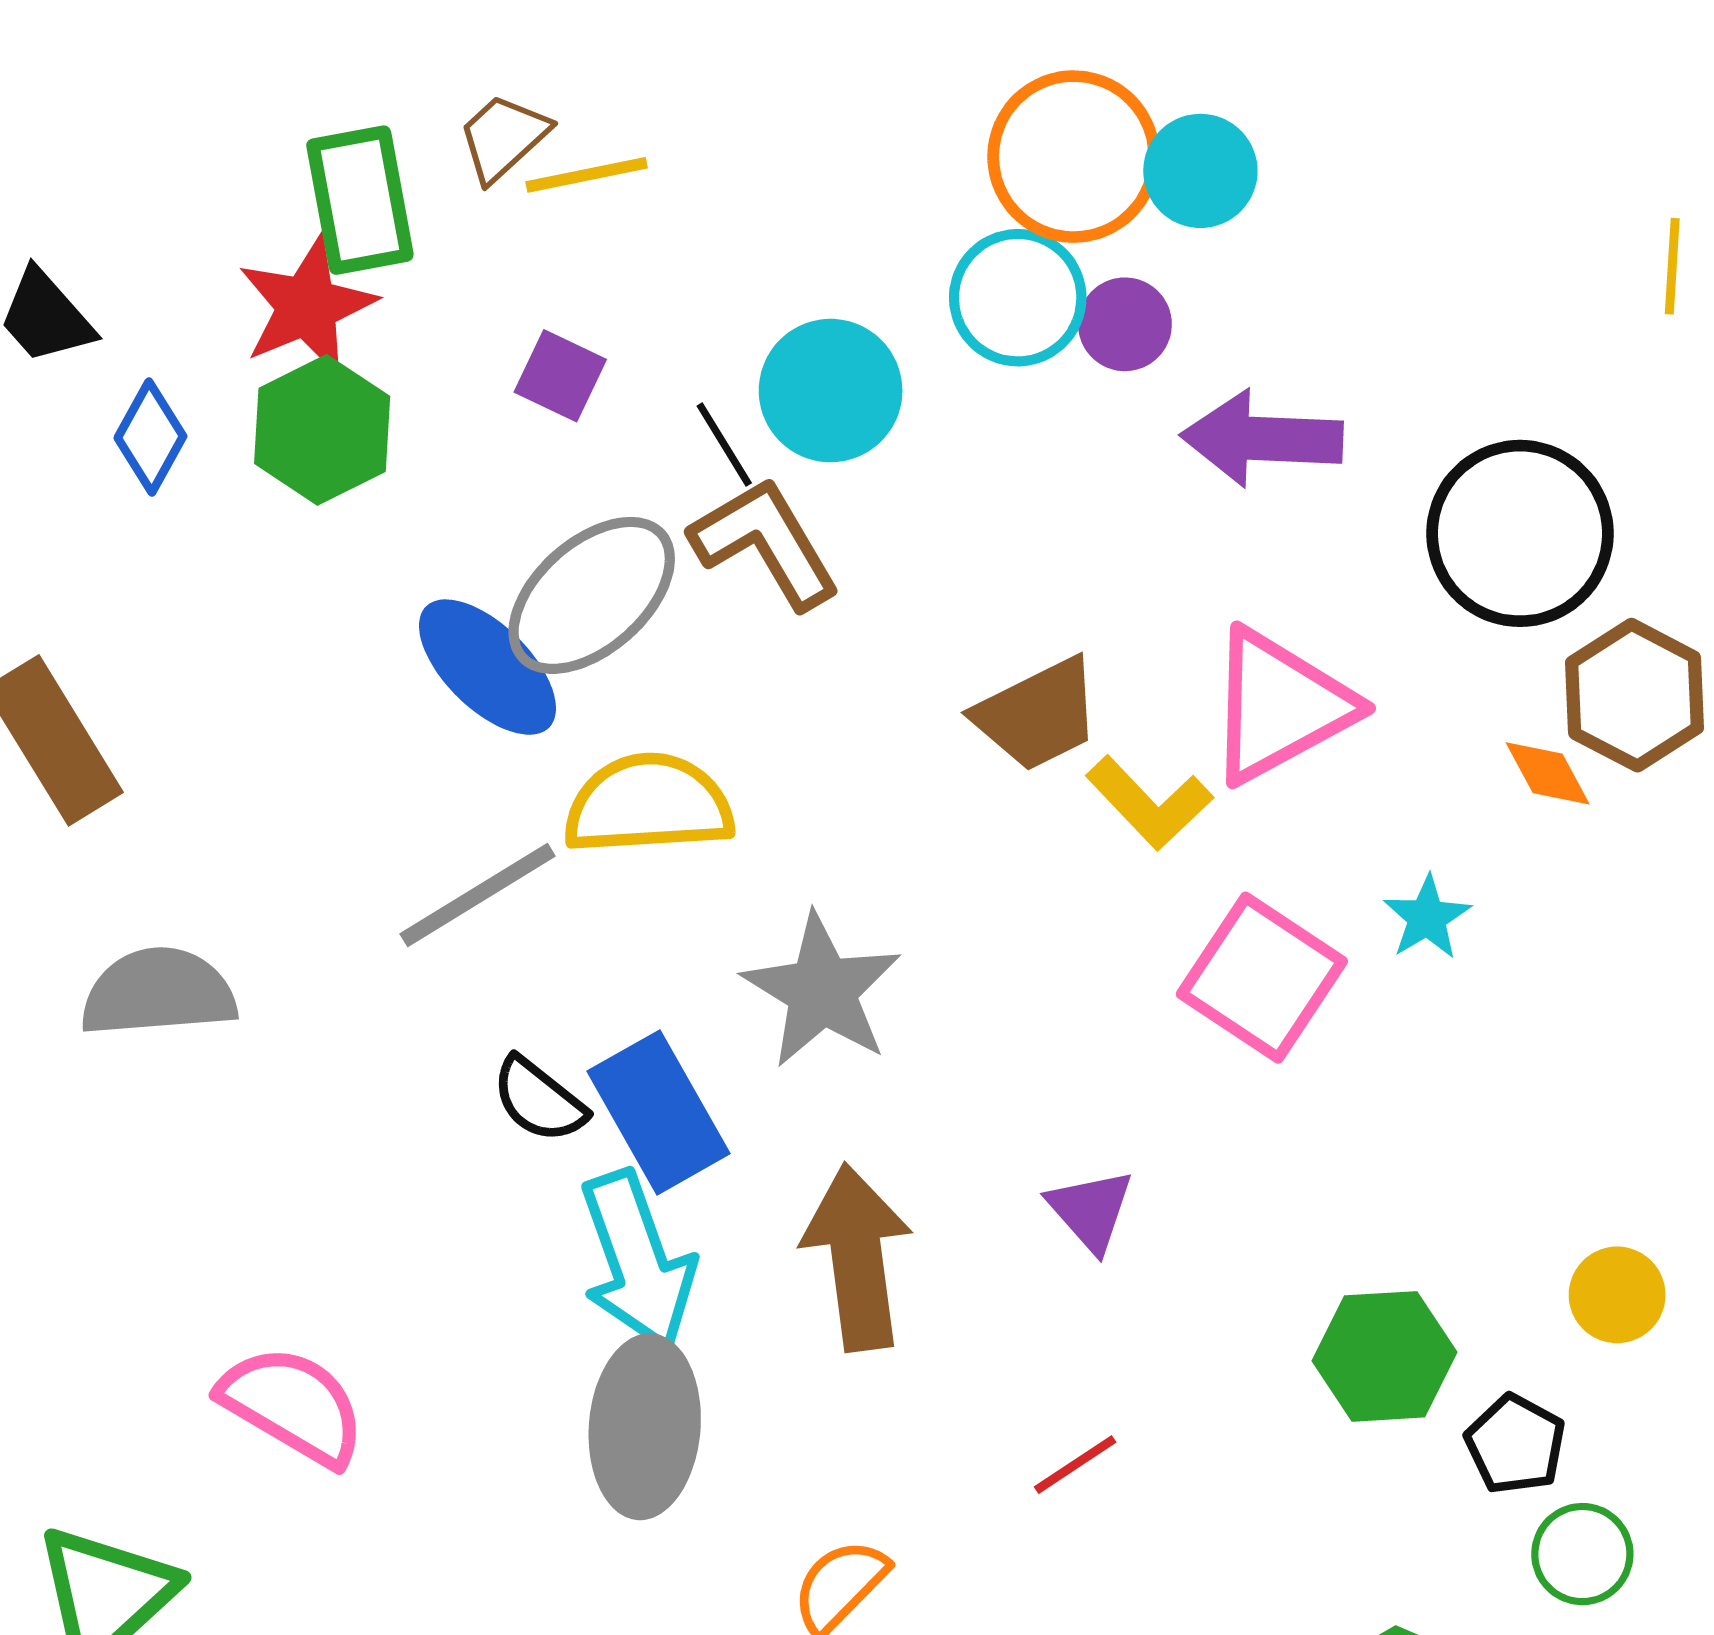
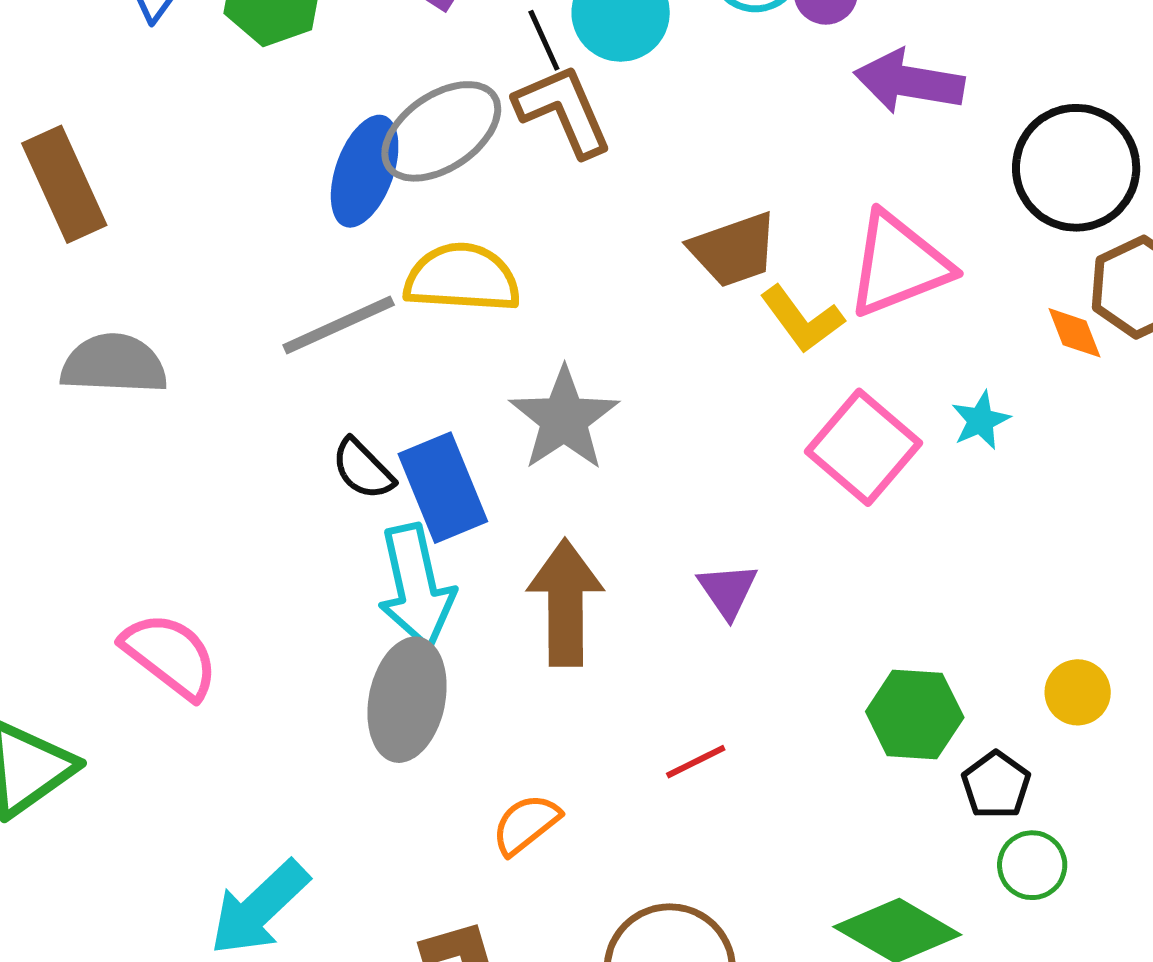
blue ellipse: (487, 667) -> (365, 171), turned 58

